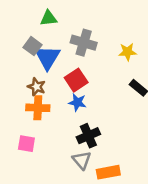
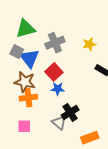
green triangle: (49, 18) -> (25, 29), size x1.5
gray cross: (84, 43) -> (55, 43), turned -30
brown star: (37, 87) -> (25, 82), size x1.5
gray triangle: (82, 160) -> (59, 123), moved

